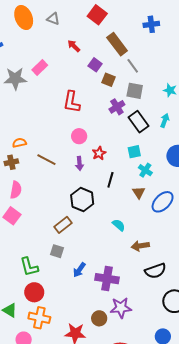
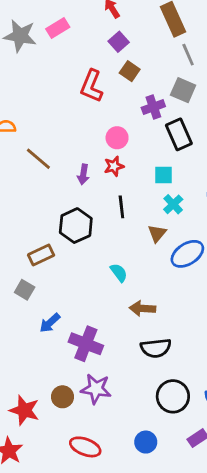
purple square: (95, 65) -> (119, 42), moved
brown square: (109, 80) -> (130, 71), moved
pink circle: (79, 136) -> (117, 138), moved
black line: (110, 180) -> (121, 207), turned -35

